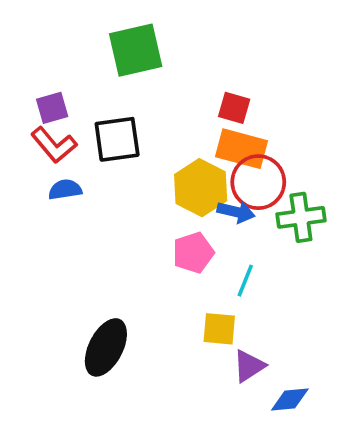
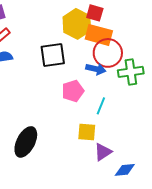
black square: (117, 139) -> (53, 55), moved
yellow hexagon: (201, 188) -> (77, 24), moved

